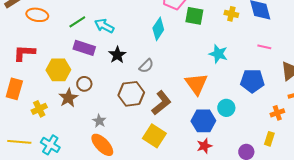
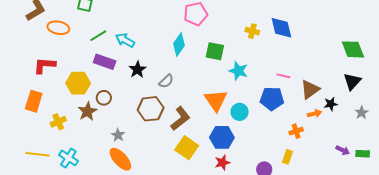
green square: (194, 16) -> (215, 51), moved
pink line: (264, 47) -> (283, 76), moved
cyan circle: (226, 108) -> (240, 112), moved
yellow square: (154, 136) -> (187, 148), moved

